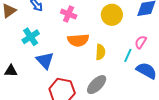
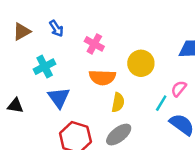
yellow circle: (112, 15) -> (141, 63), moved
yellow semicircle: (100, 52) -> (118, 102), moved

